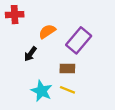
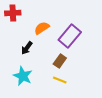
brown rectangle: (67, 68) -> (60, 61), turned -56
cyan star: (42, 91) -> (23, 76), moved

